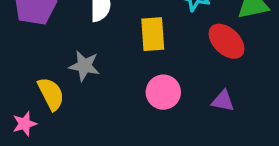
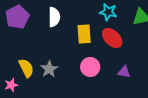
red ellipse: (226, 41) -> (112, 38), moved
gray star: (84, 66) -> (49, 69), moved, turned 30

